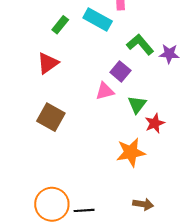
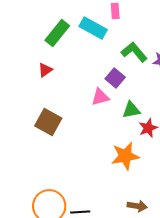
green rectangle: (60, 25) -> (57, 33), size x1.5
red triangle: (48, 63) -> (45, 70), size x0.7
green triangle: (137, 105) -> (131, 110), turned 42

